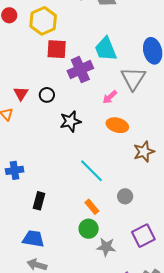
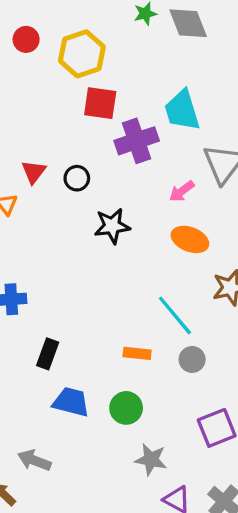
cyan line: (92, 171) -> (175, 315), moved
orange rectangle: (92, 207) -> (137, 353), moved, turned -49
blue trapezoid: (33, 239) -> (71, 402), moved
gray star: (106, 247) -> (151, 460), moved

